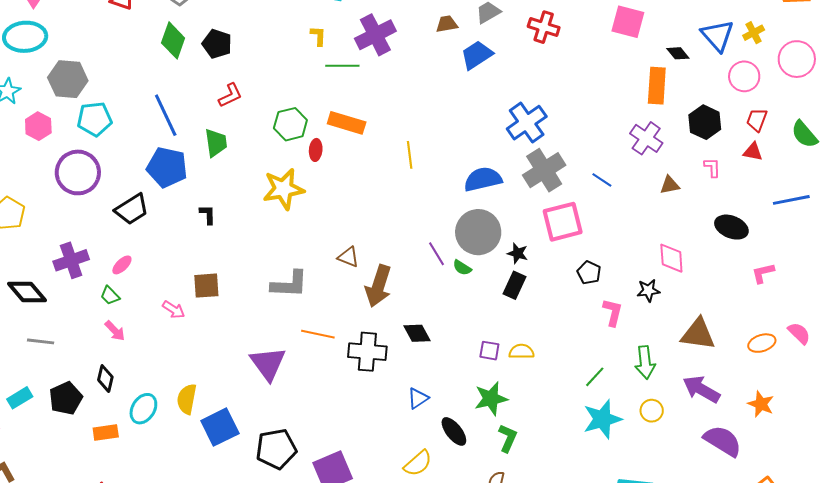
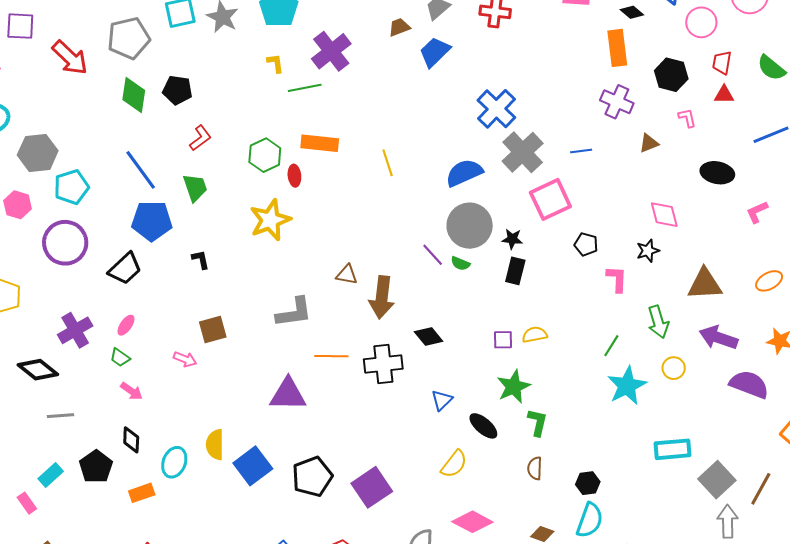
blue line: (602, 180) -> (581, 151), turned -30
purple triangle: (268, 364) -> (288, 394), turned -42

